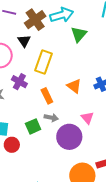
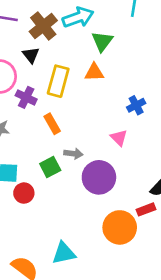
purple cross: (19, 82) -> (26, 97), moved
orange triangle: (74, 86) -> (94, 72), moved, turned -35
orange rectangle: (47, 96) -> (52, 124), moved
pink triangle: (87, 118) -> (119, 138), moved

